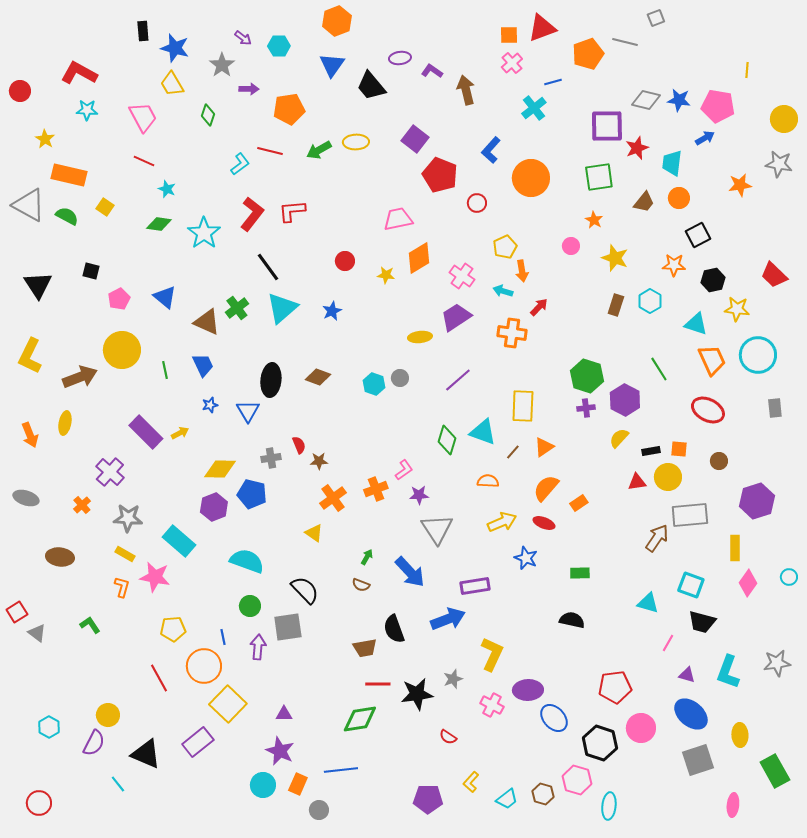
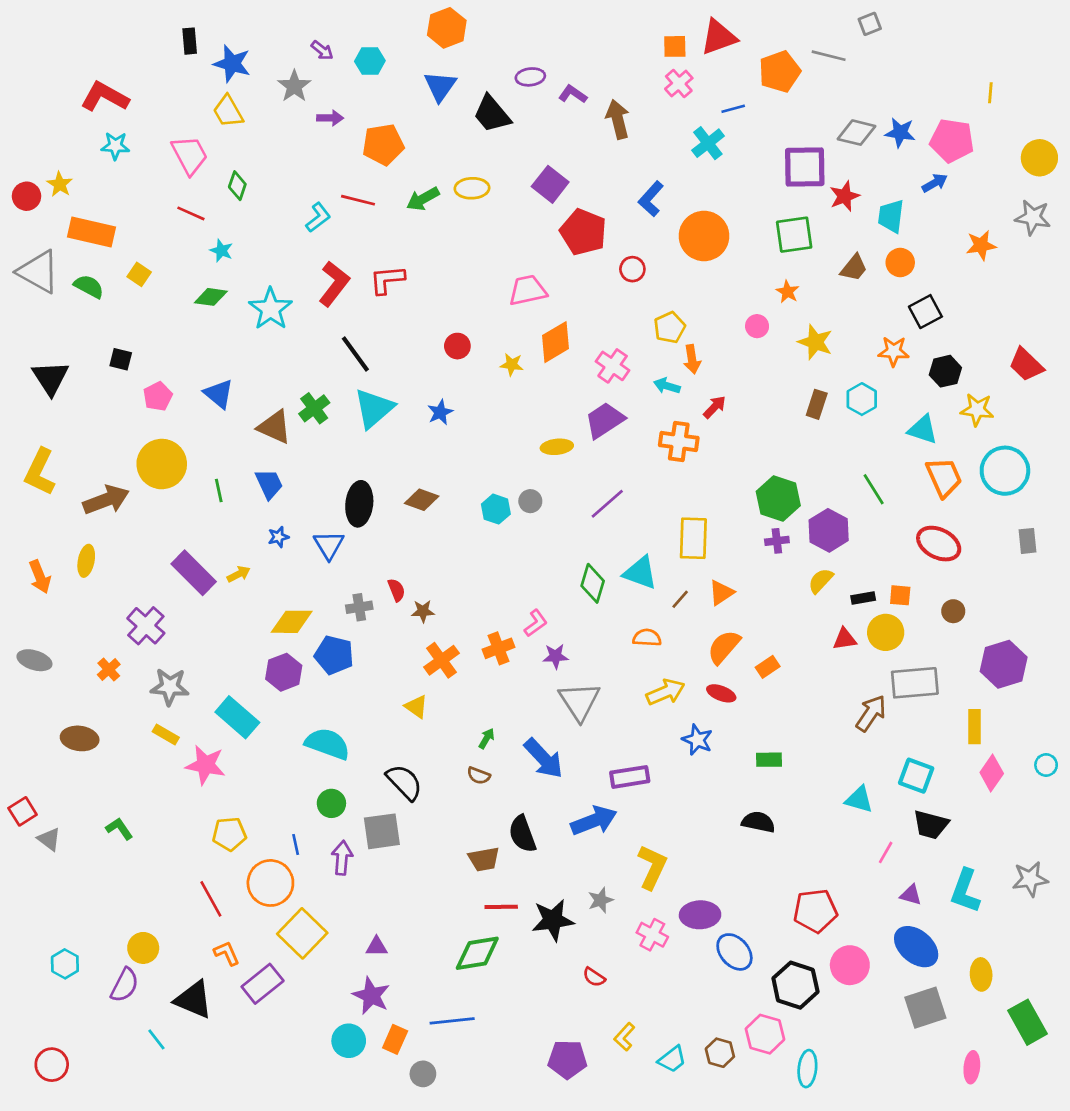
red circle: (20, 91) -> (27, 196), moved
green diamond: (208, 115) -> (237, 186), moved
orange L-shape: (122, 587) -> (227, 953), moved, turned -40

